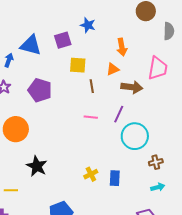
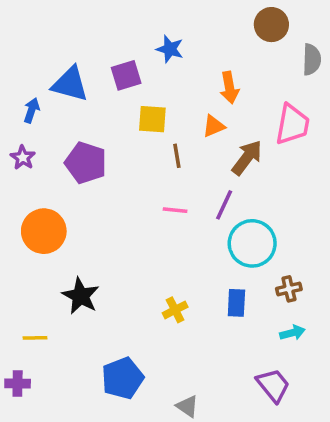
brown arrow: (132, 87) -> (247, 158), turned -60
blue rectangle: (115, 178) -> (236, 303), moved

